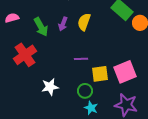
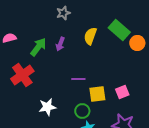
yellow semicircle: (84, 22) -> (90, 36), moved
green arrow: (41, 27) -> (38, 47), turned -114
pink square: (125, 72) -> (122, 92), size x0.6

